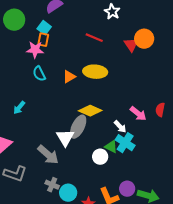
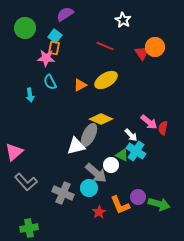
yellow ellipse: (95, 72) -> (106, 80), turned -35
cyan arrow: (19, 108) -> (30, 95), moved, turned -48
red semicircle: (160, 110) -> (163, 128), moved
white triangle: (65, 138) -> (76, 146), turned 48
gray arrow: (48, 155) -> (96, 173), moved
gray L-shape: (15, 174) -> (26, 182), turned 30
gray cross: (52, 185) -> (63, 193), size x1.5
cyan circle: (68, 193) -> (89, 188), moved

